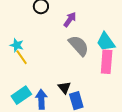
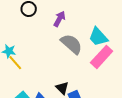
pink rectangle: (107, 62) -> (102, 57), turned 45

